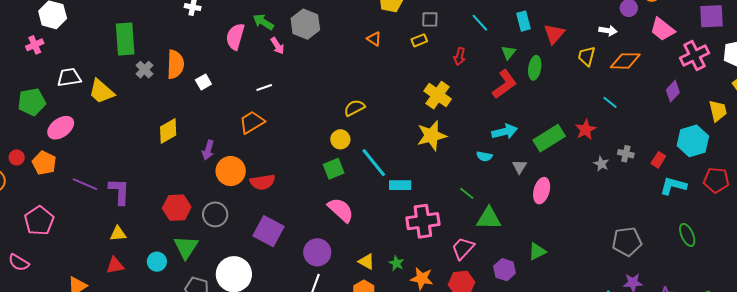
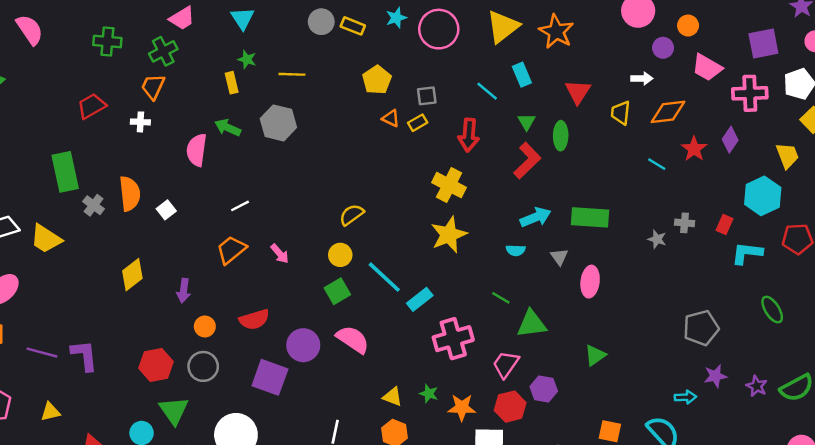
cyan rectangle: (523, 21) -> (522, 75), moved
orange triangle: (374, 39) -> (391, 118), moved
pink arrow: (277, 46) -> (280, 254), moved
pink cross: (694, 55) -> (750, 93), turned 32
red arrow: (460, 56) -> (469, 135), size x1.5
red star: (585, 130) -> (694, 149), moved
green rectangle: (549, 138) -> (590, 217), turned 44
orange circle: (231, 171) -> (205, 326), moved, size x0.6
cyan rectangle: (400, 185) -> (420, 299), turned -30
yellow triangle: (118, 234) -> (50, 412), moved
purple circle: (317, 252) -> (303, 345), moved
purple hexagon: (505, 270) -> (544, 389), moved

